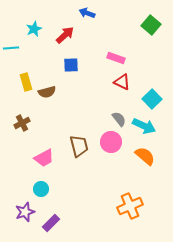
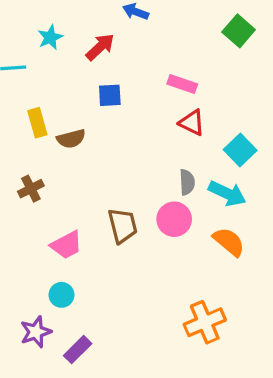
gray semicircle: (119, 119) -> (187, 182), turned 35

